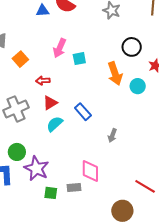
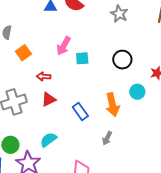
black circle: (132, 47) -> (122, 60), moved
orange arrow: (115, 74) -> (112, 105), moved
cyan semicircle: (55, 124) -> (48, 140), moved

